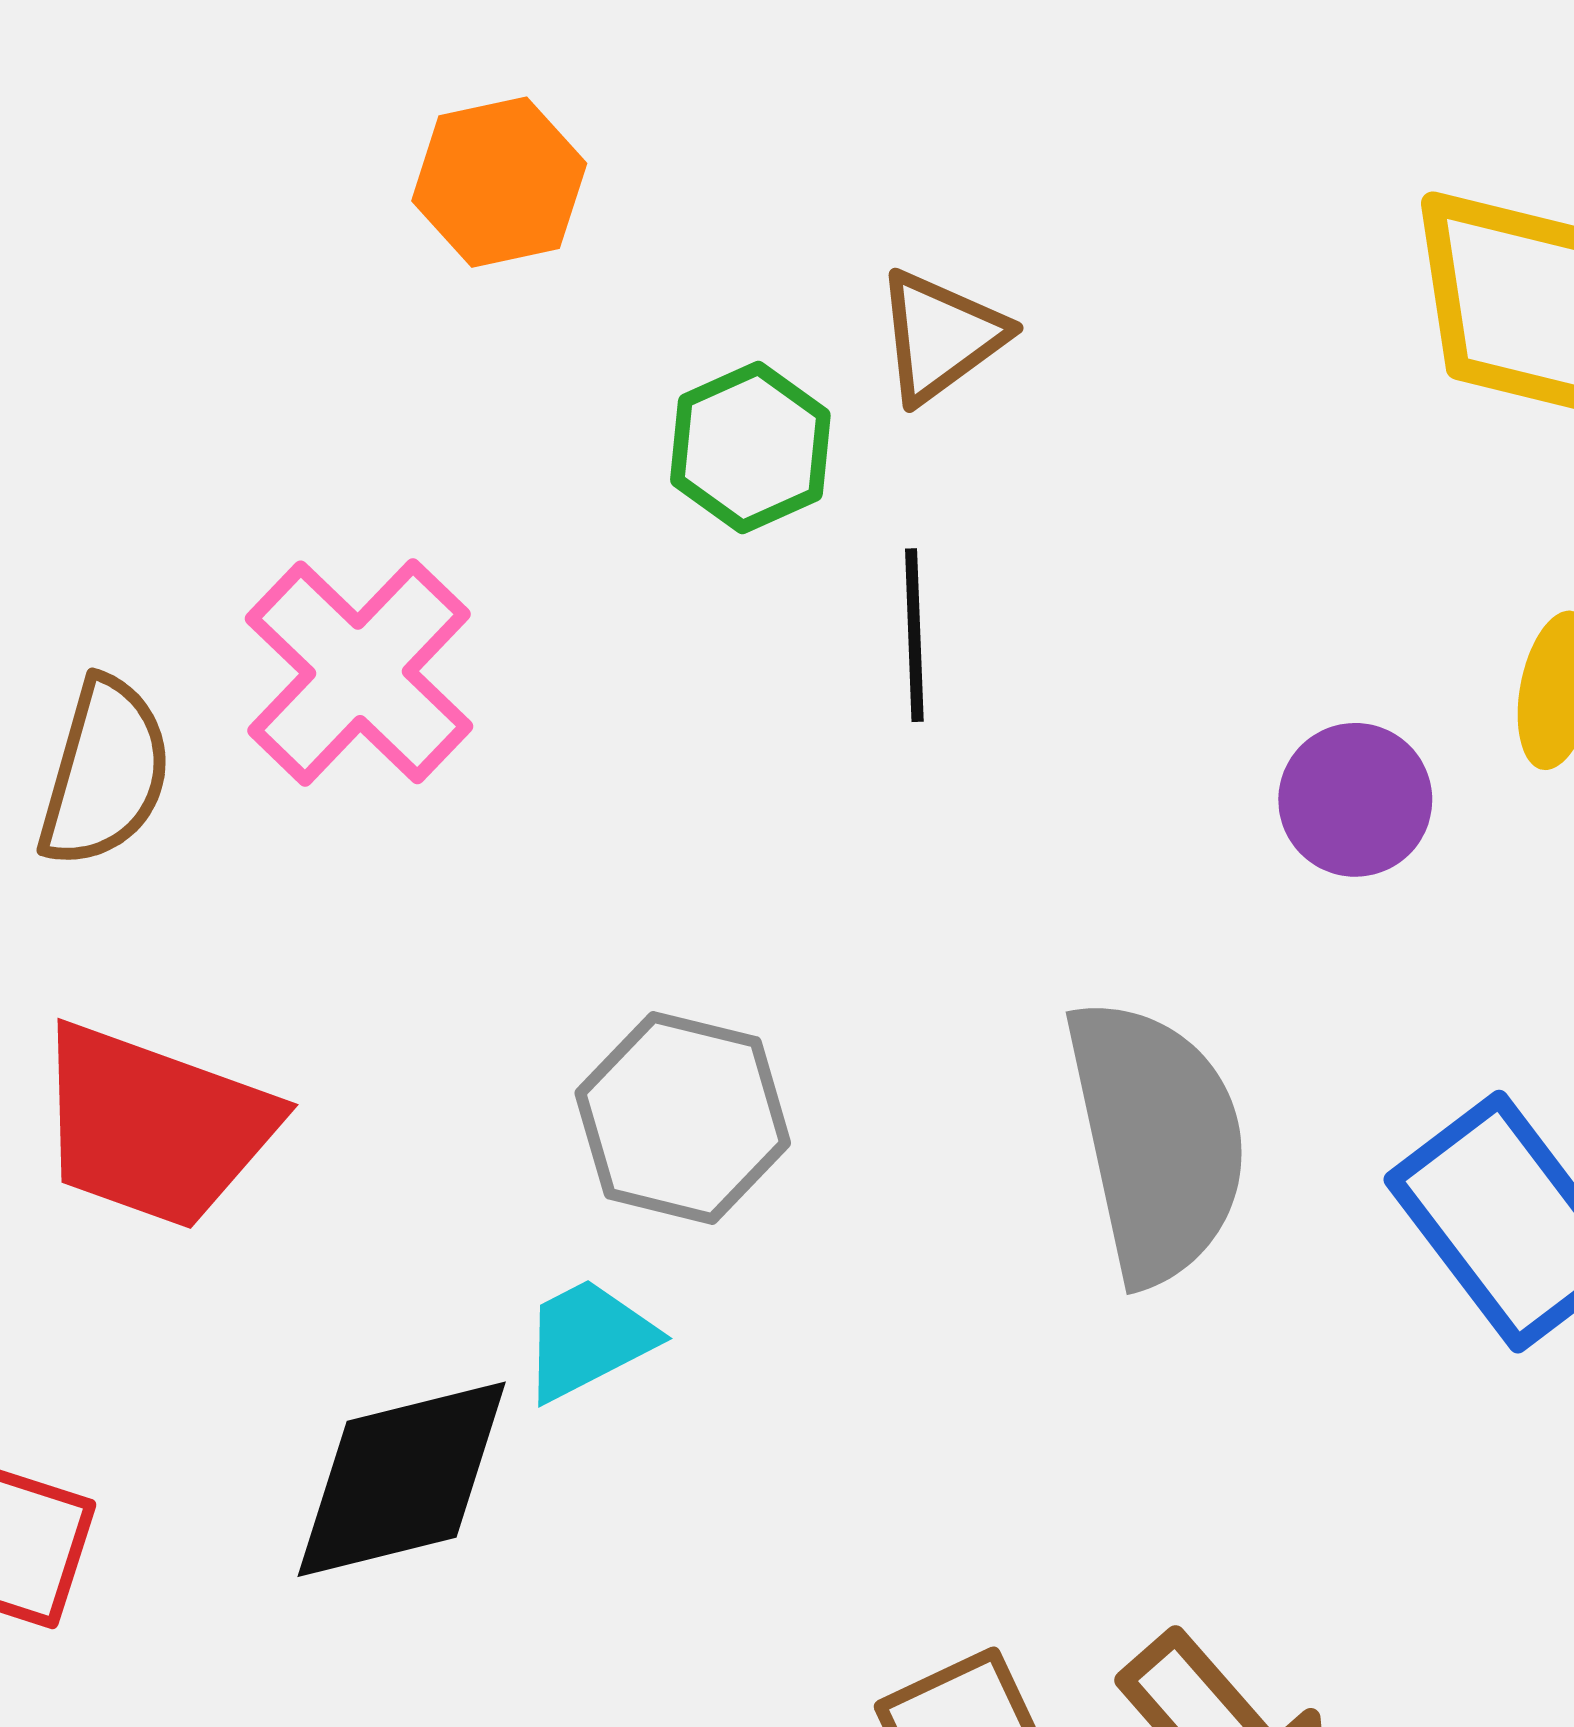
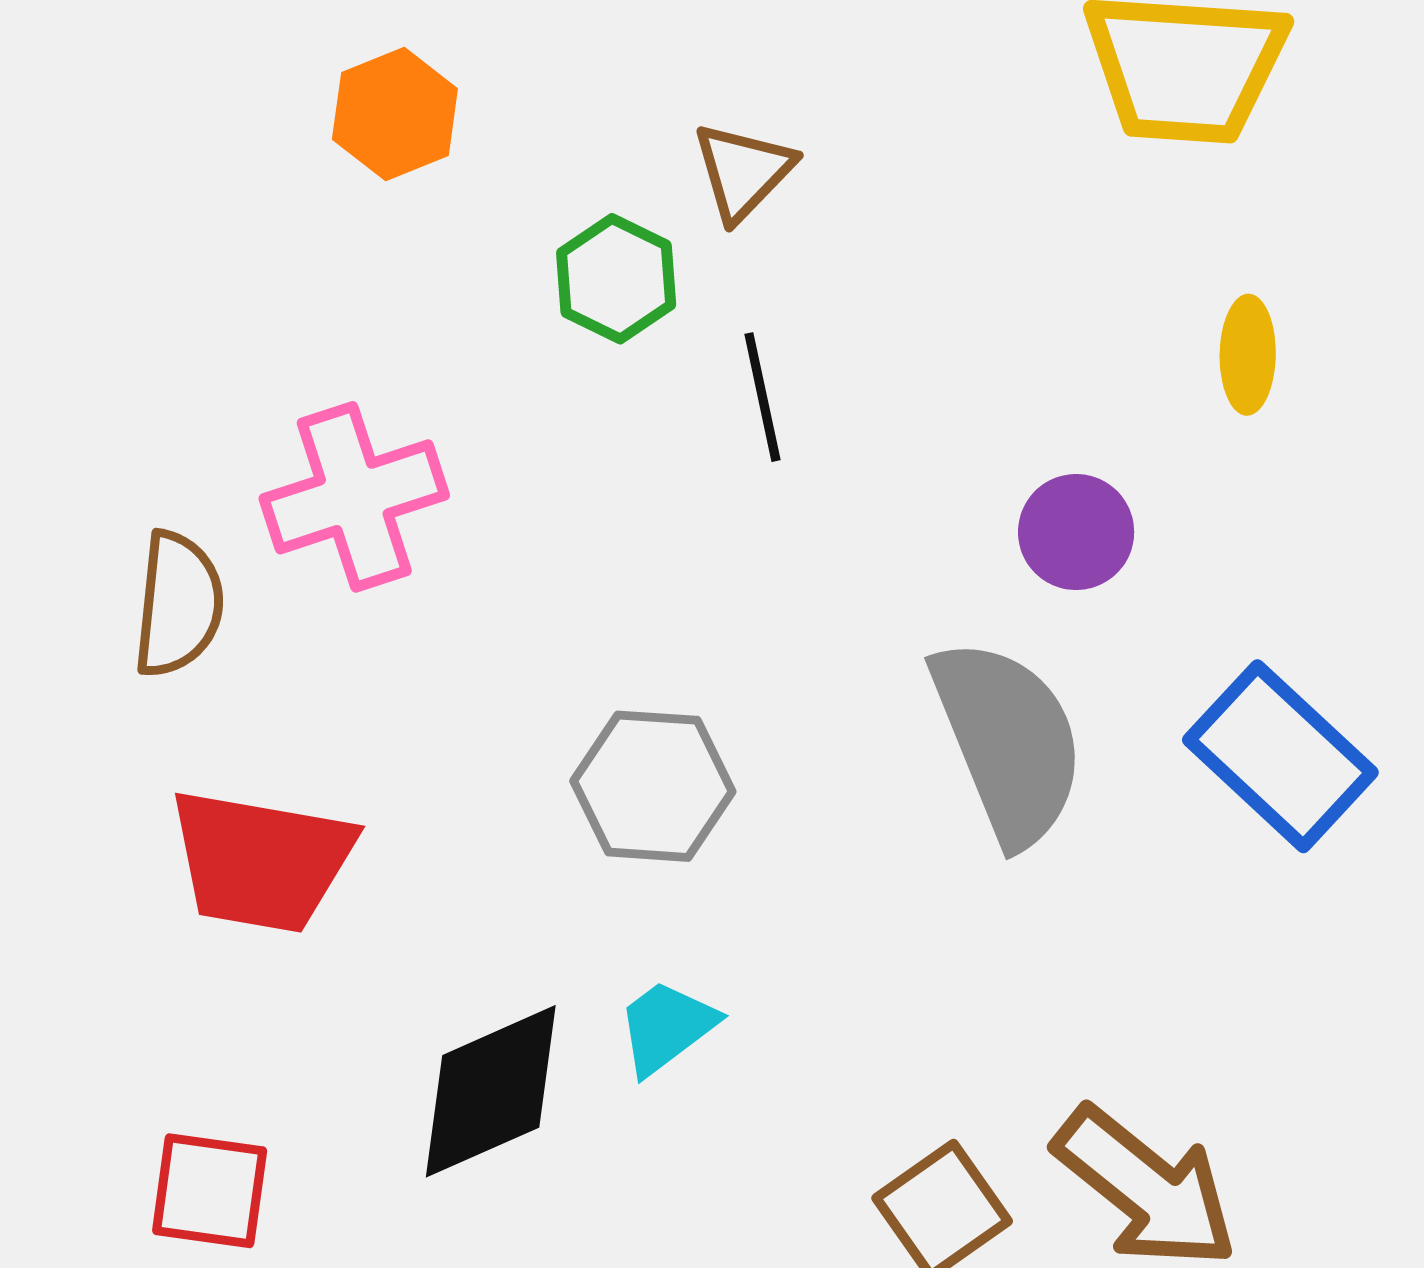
pink cross: (359, 672) -> (354, 497), turned 38
purple circle: (1355, 800) -> (1076, 532), moved
cyan trapezoid: (588, 1339) -> (666, 1027), moved

